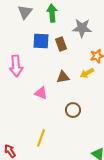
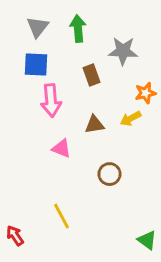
blue square: (41, 41) -> (36, 65), moved
pink arrow: (16, 66) -> (51, 101), moved
yellow line: (41, 138) -> (61, 216), turned -48

